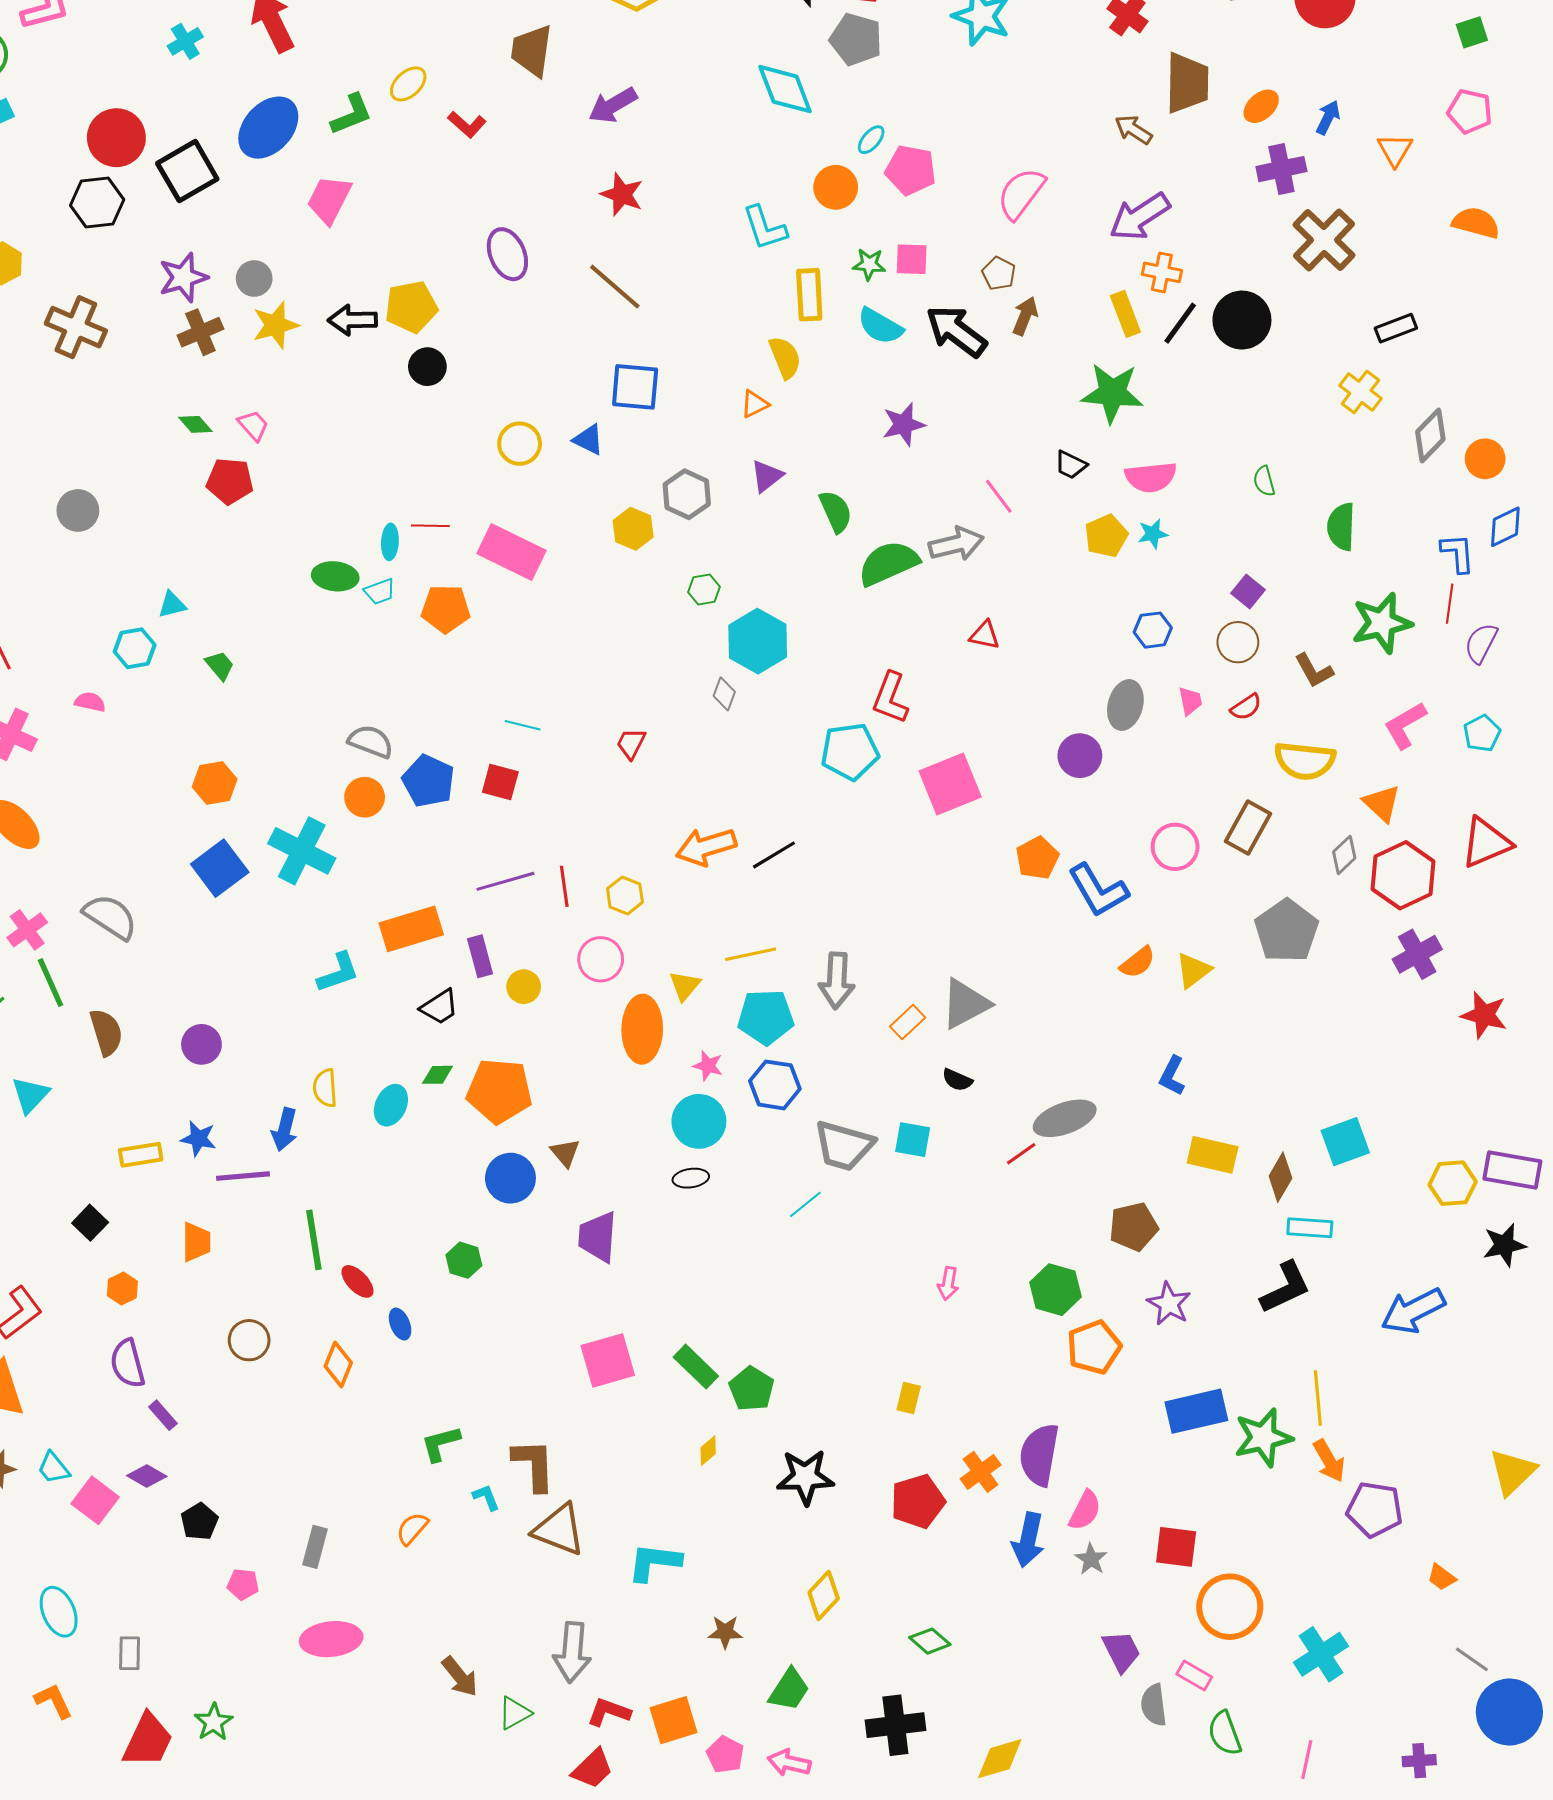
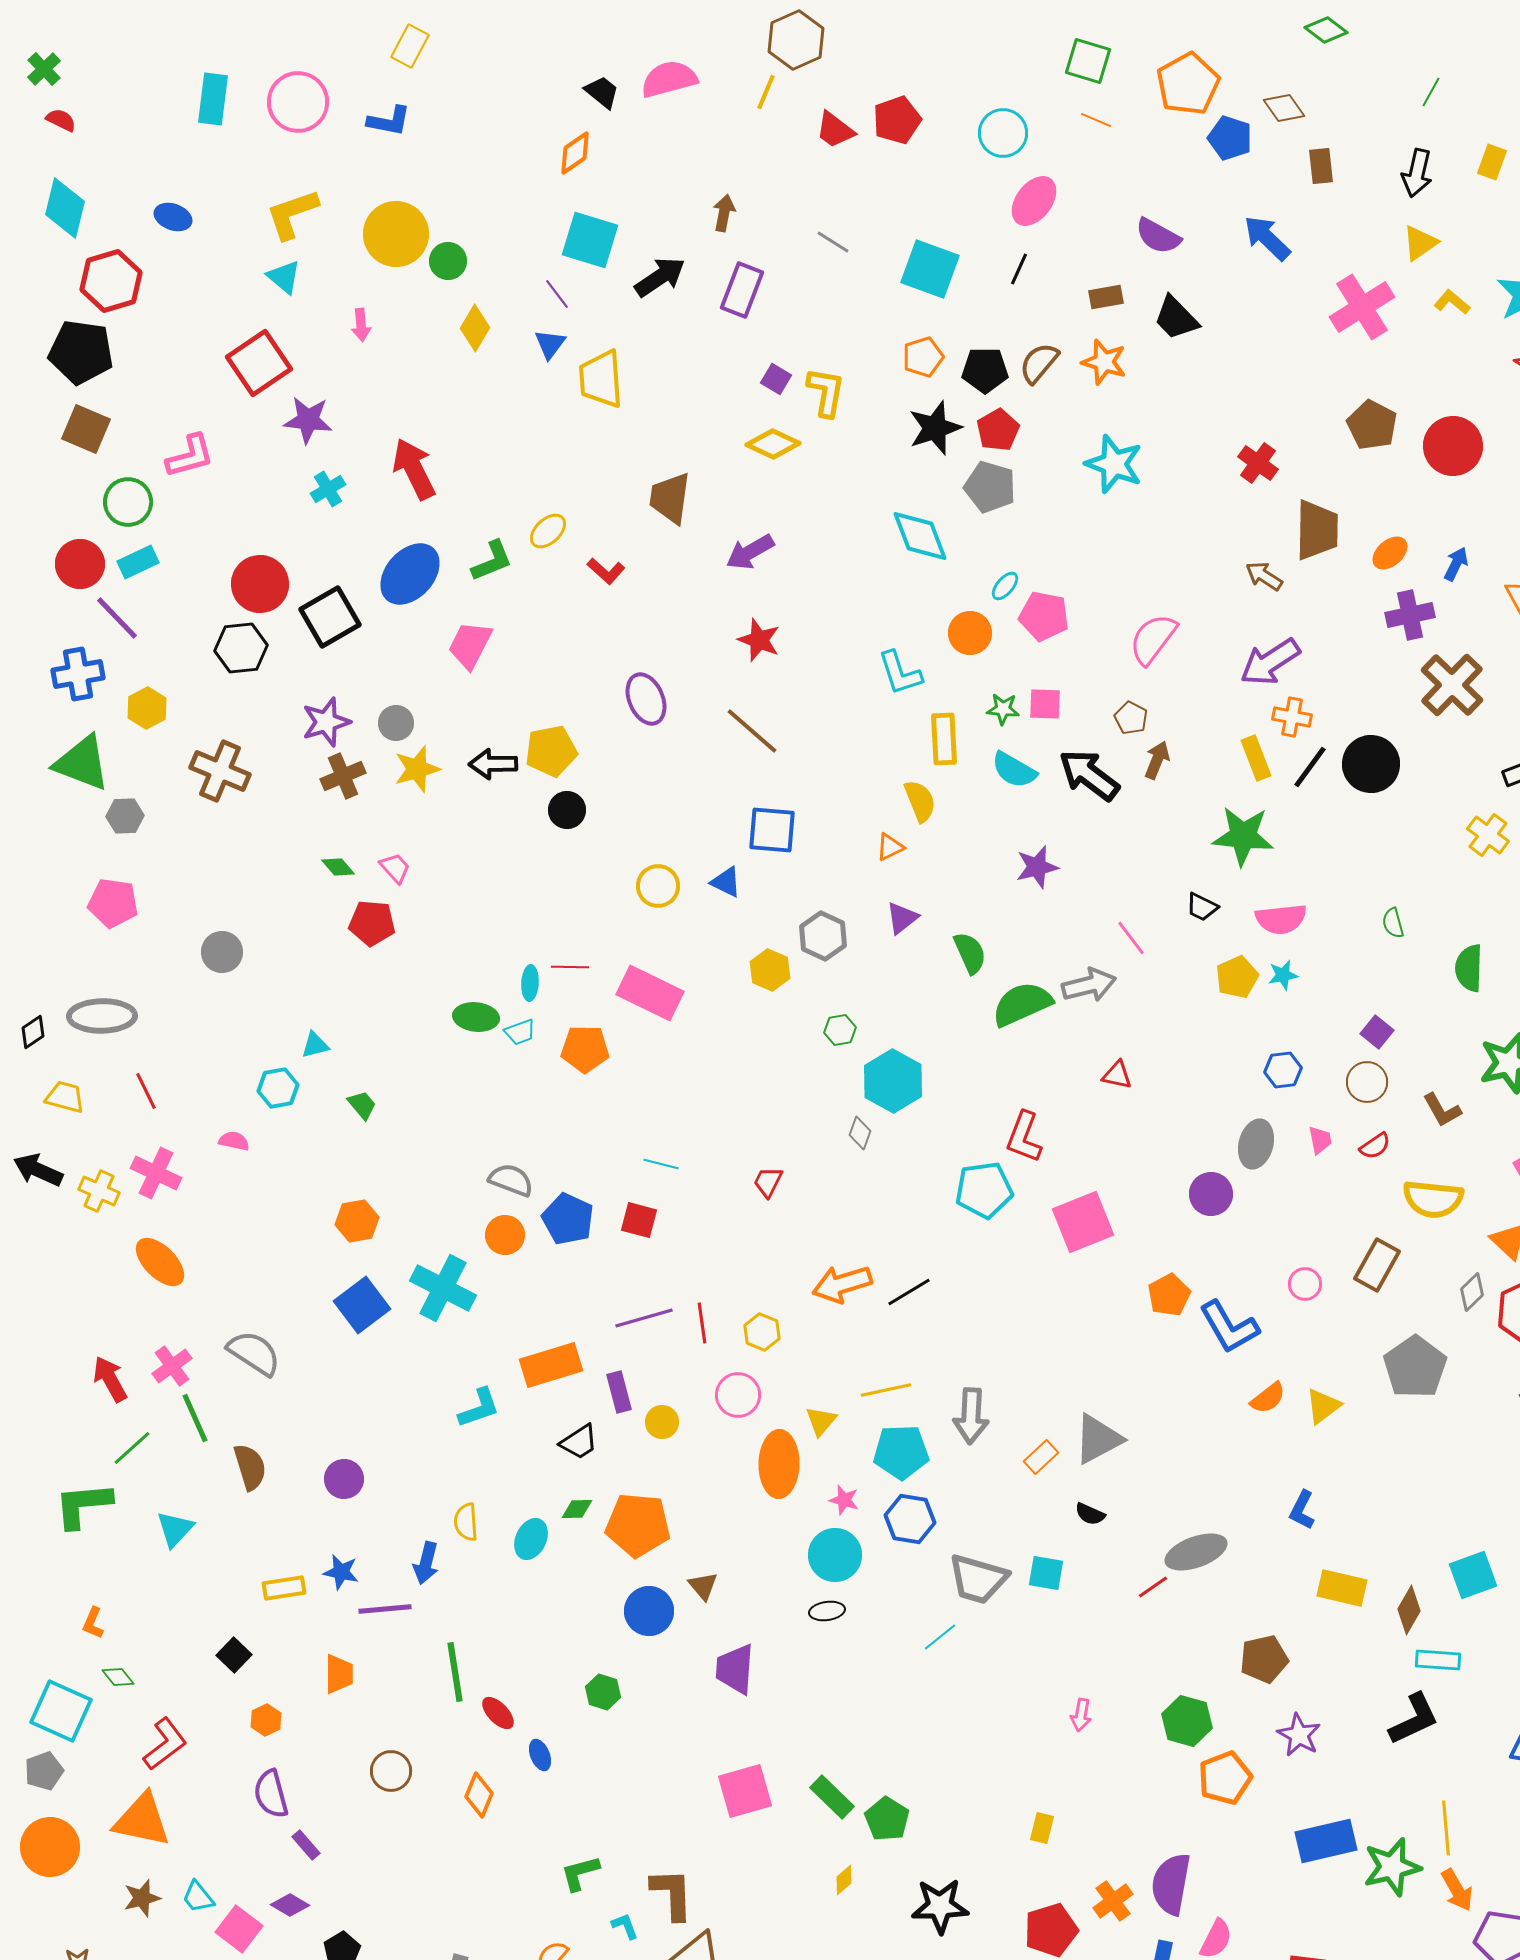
pink circle: (1175, 847) -> (1305, 1284), size x0.7

